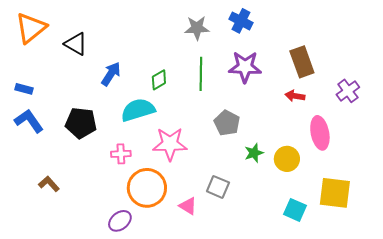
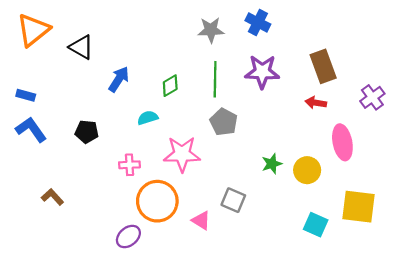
cyan semicircle: (138, 110) -> (148, 118), size x0.6
black pentagon: (81, 123) -> (87, 132), size x0.7
gray pentagon: (227, 123) -> (224, 122), moved

